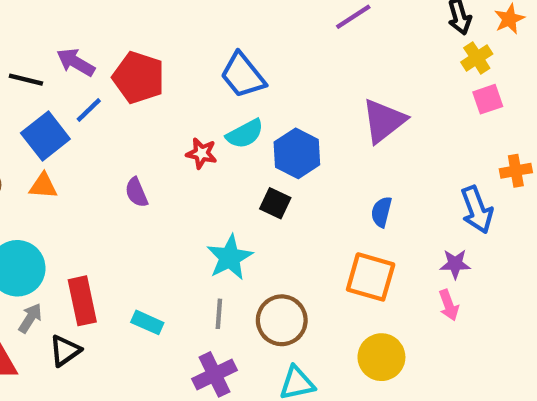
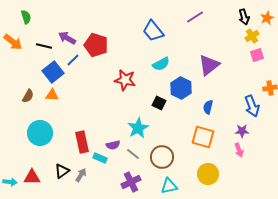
blue trapezoid: (243, 75) -> (153, 31), moved
cyan semicircle: (245, 134) -> (161, 64), moved
red star: (202, 153) -> (125, 80), size x1.5
blue hexagon: (297, 153) -> (181, 88), moved
purple semicircle: (136, 192) -> (113, 145), moved, turned -80
red rectangle: (82, 301) -> (82, 142), moved
gray line: (219, 314) -> (133, 154), turned -56
gray arrow: (30, 318) -> (81, 175), moved

